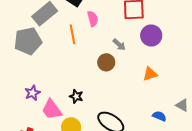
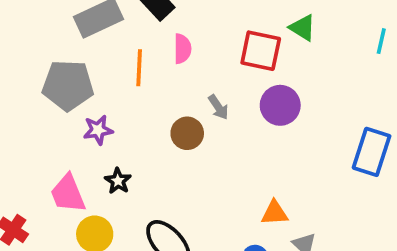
gray pentagon: (28, 41) -> (68, 85), moved
orange triangle: (150, 74) -> (275, 213), moved
purple star: (32, 93) -> (98, 130), moved

